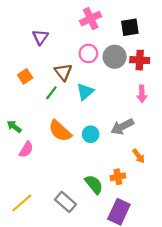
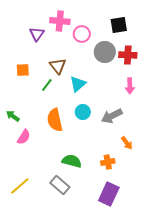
pink cross: (91, 19) -> (60, 21), moved, turned 30
pink circle: (88, 53) -> (82, 34), moved
orange square: (25, 76) -> (23, 70), turned 32
orange semicircle: (60, 131) -> (55, 120), turned 35
cyan circle: (91, 134) -> (83, 112), moved
green semicircle: (94, 184) -> (72, 161), moved, turned -36

